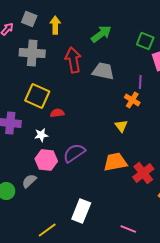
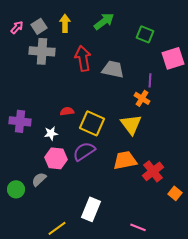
gray square: (29, 19) -> (39, 26), moved, turned 35
green arrow: (101, 34) -> (104, 21), moved
green square: (145, 41) -> (145, 34), moved
yellow square: (37, 96) -> (92, 123), moved
yellow triangle: (121, 126) -> (131, 124), size x1.6

